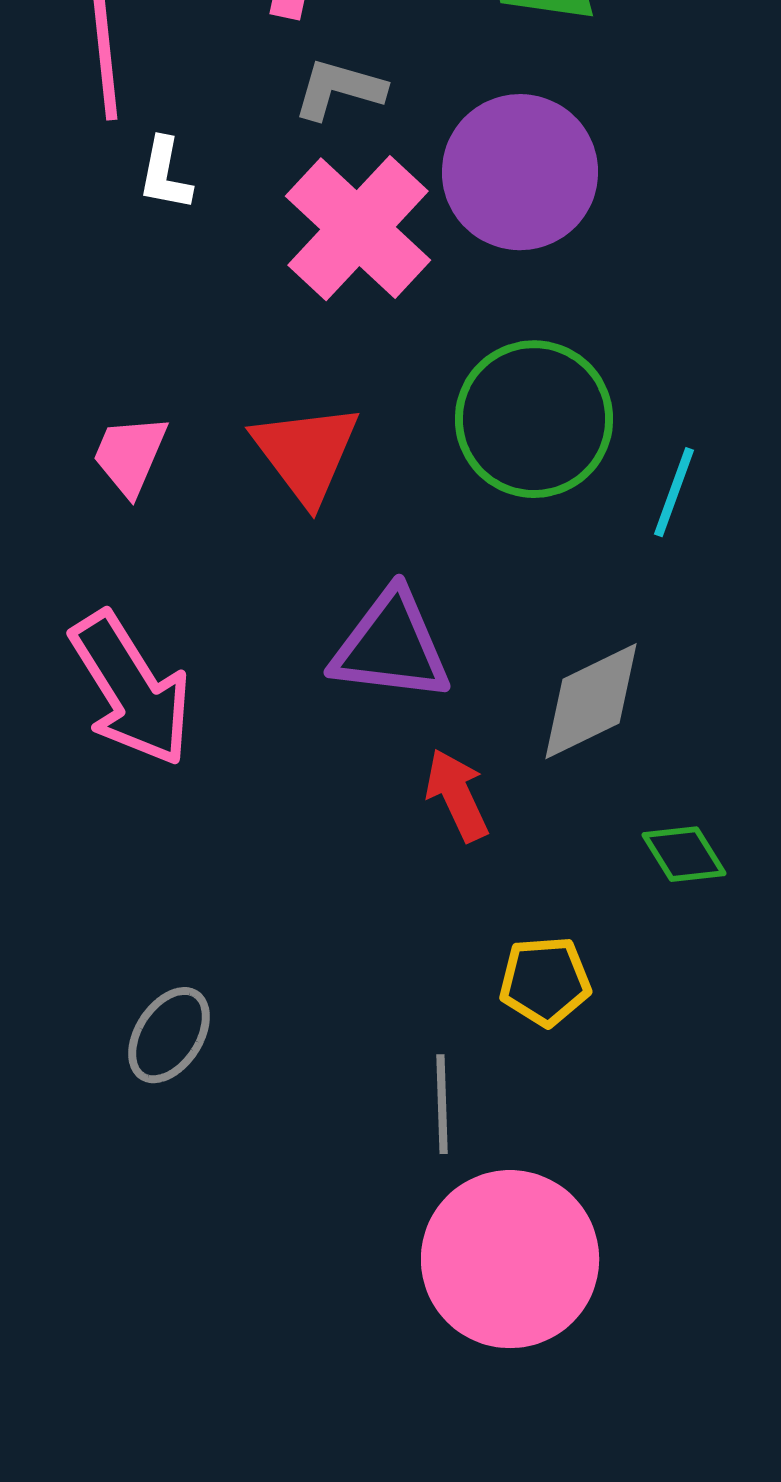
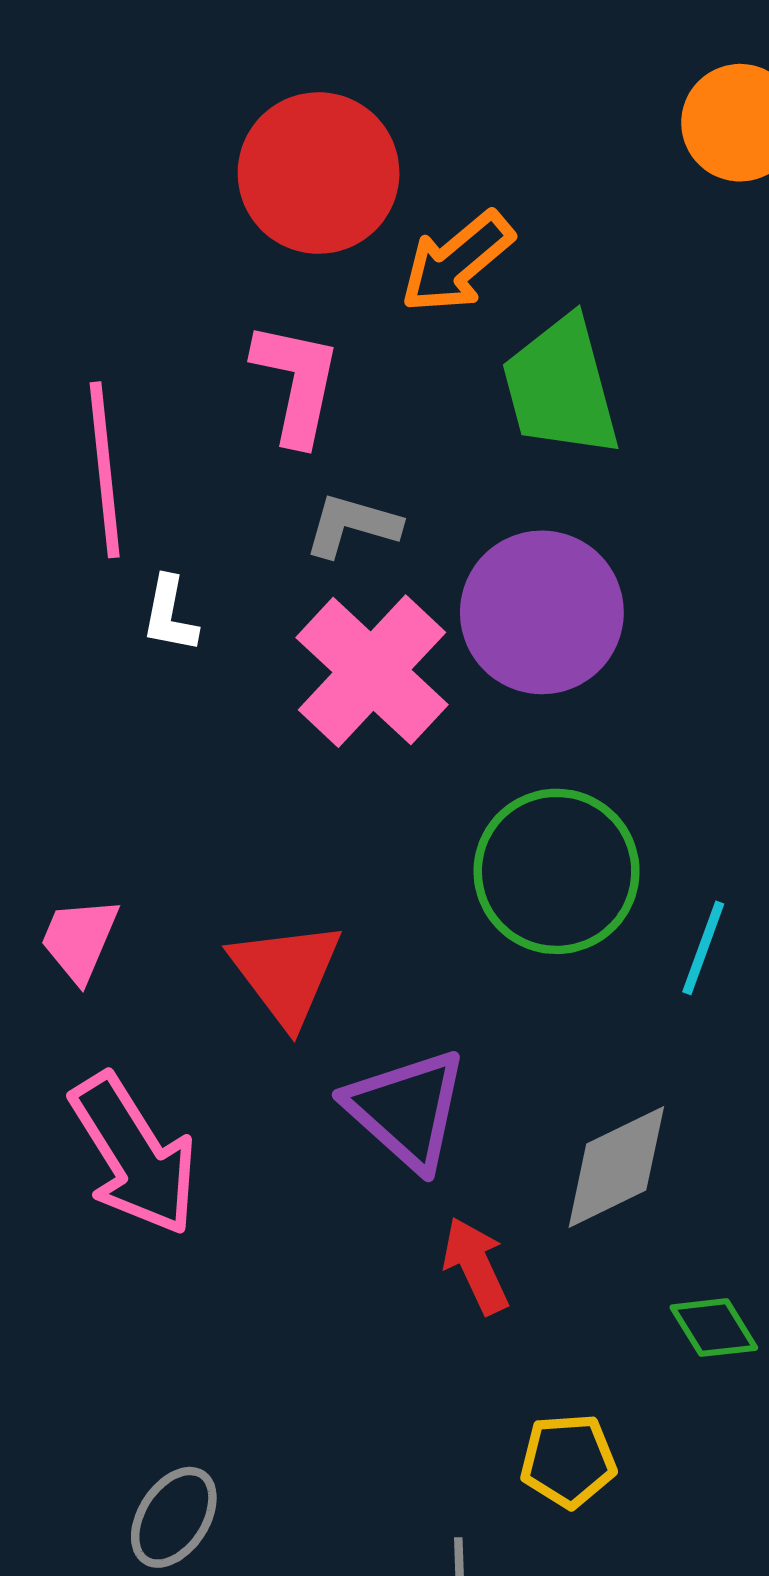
red triangle: (306, 453) -> (286, 973), moved
pink trapezoid: (130, 455) -> (79, 940), moved
purple triangle: (391, 646) -> (407, 1109), turned 35

